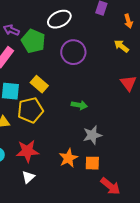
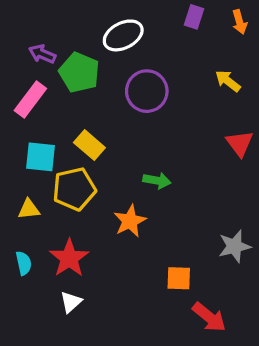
orange arrow: (128, 21) -> (240, 22), moved
gray star: (92, 135) -> (234, 246), moved
red star: (27, 151) -> (69, 258), turned -30
orange star: (68, 158) -> (130, 221), moved

